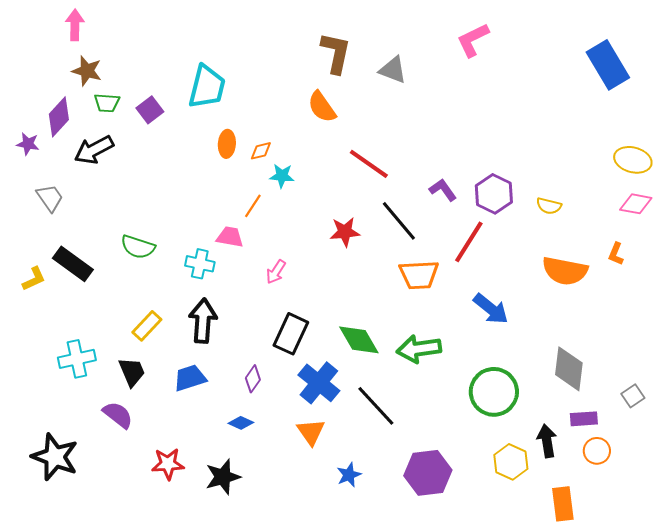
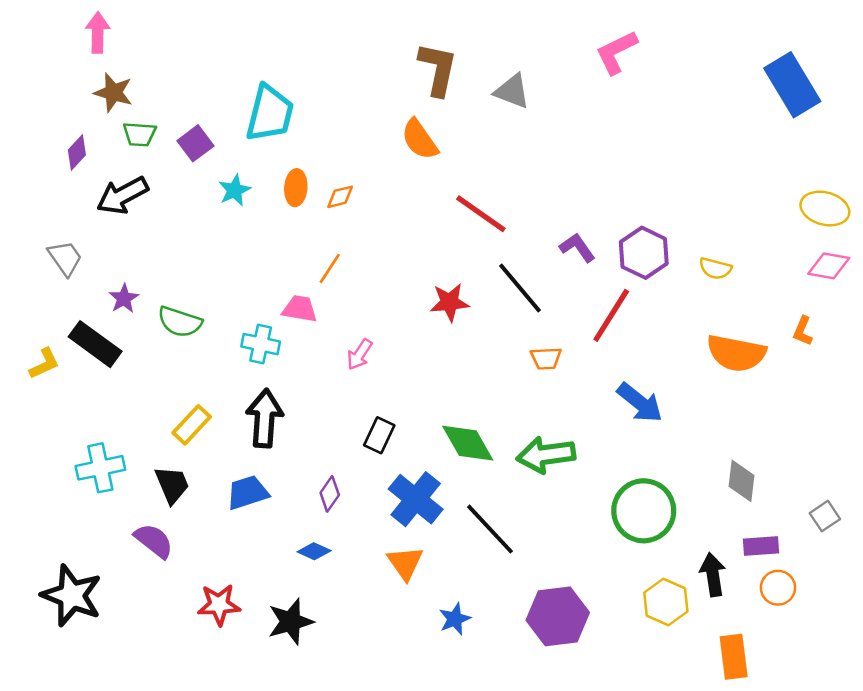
purple diamond: (59, 117) -> (77, 152), size x0.7
purple star: (28, 144) -> (124, 298), moved, turned 30
cyan star: (282, 176) -> (235, 190), moved, turned -30
orange trapezoid: (419, 275) -> (546, 358), size x0.6
black rectangle: (291, 334) -> (379, 435), size x0.7
gray diamond: (569, 369) -> (741, 481), size x0.7

